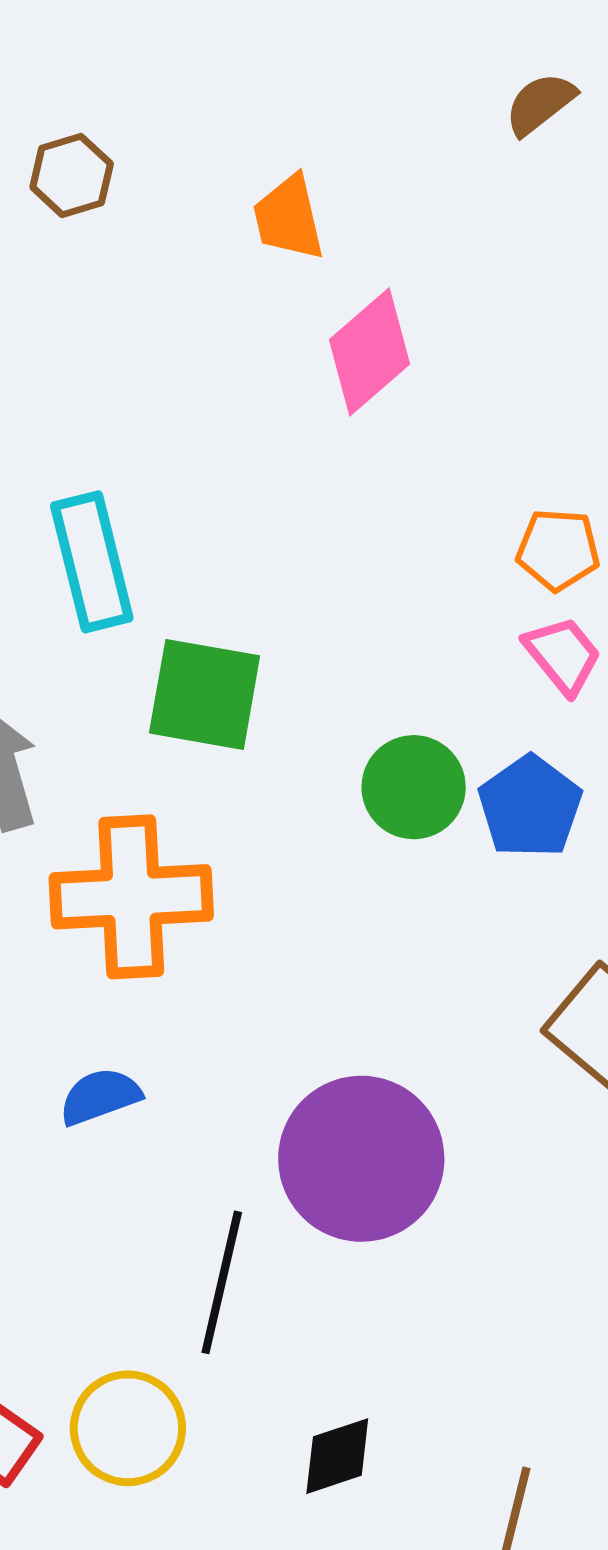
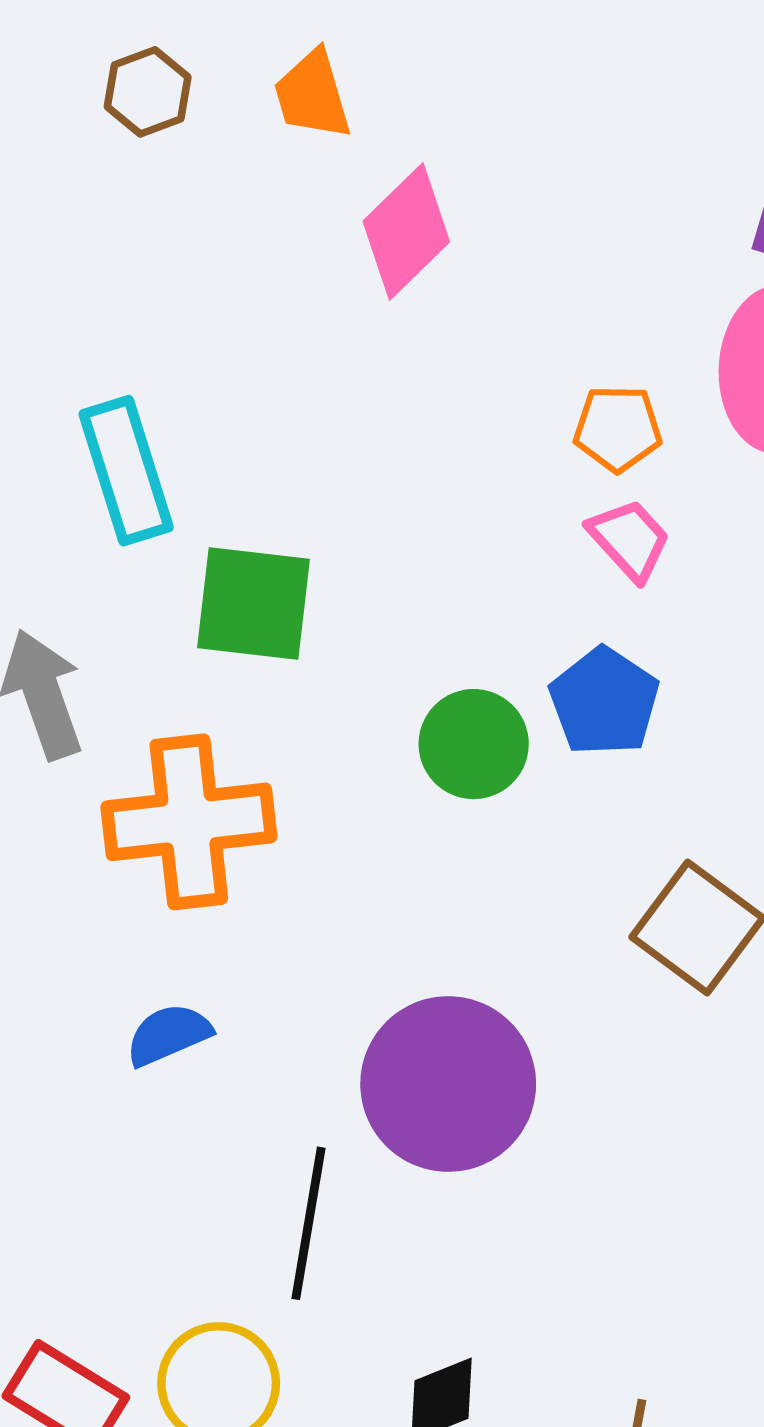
brown hexagon: (72, 176) -> (148, 92), moved
green circle: (414, 787) -> (474, 744), moved

